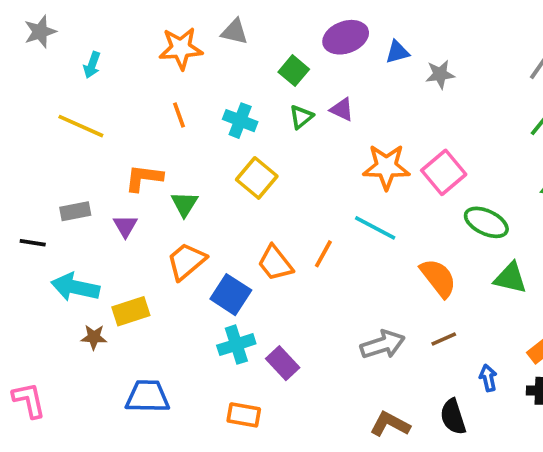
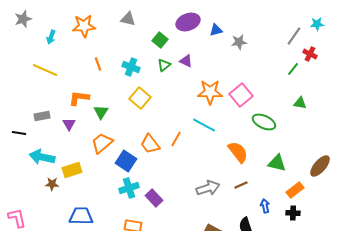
orange star: (181, 48) -> (84, 26), moved
green triangle: (510, 278) -> (277, 163), moved

